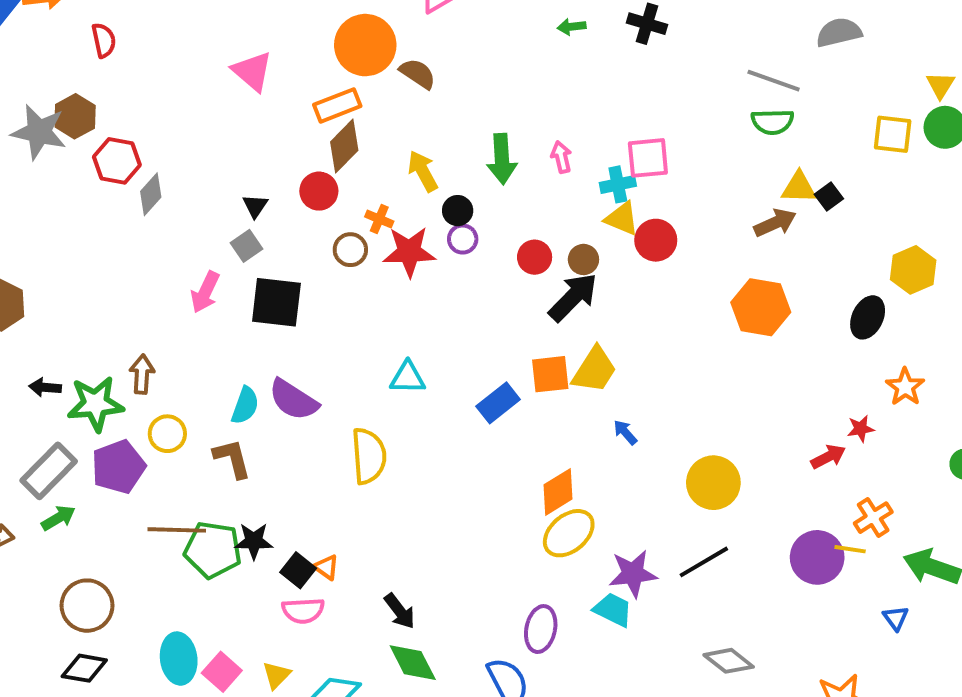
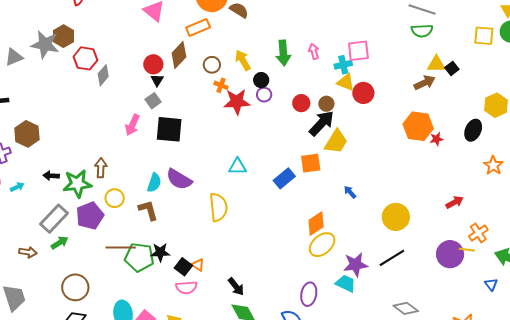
brown diamond: (344, 146) -> (179, 55), moved
red circle: (319, 191) -> (153, 64), moved
brown circle: (350, 250) -> (212, 65), moved
yellow trapezoid: (594, 370) -> (336, 142), moved
red star: (861, 429) -> (437, 139), moved

